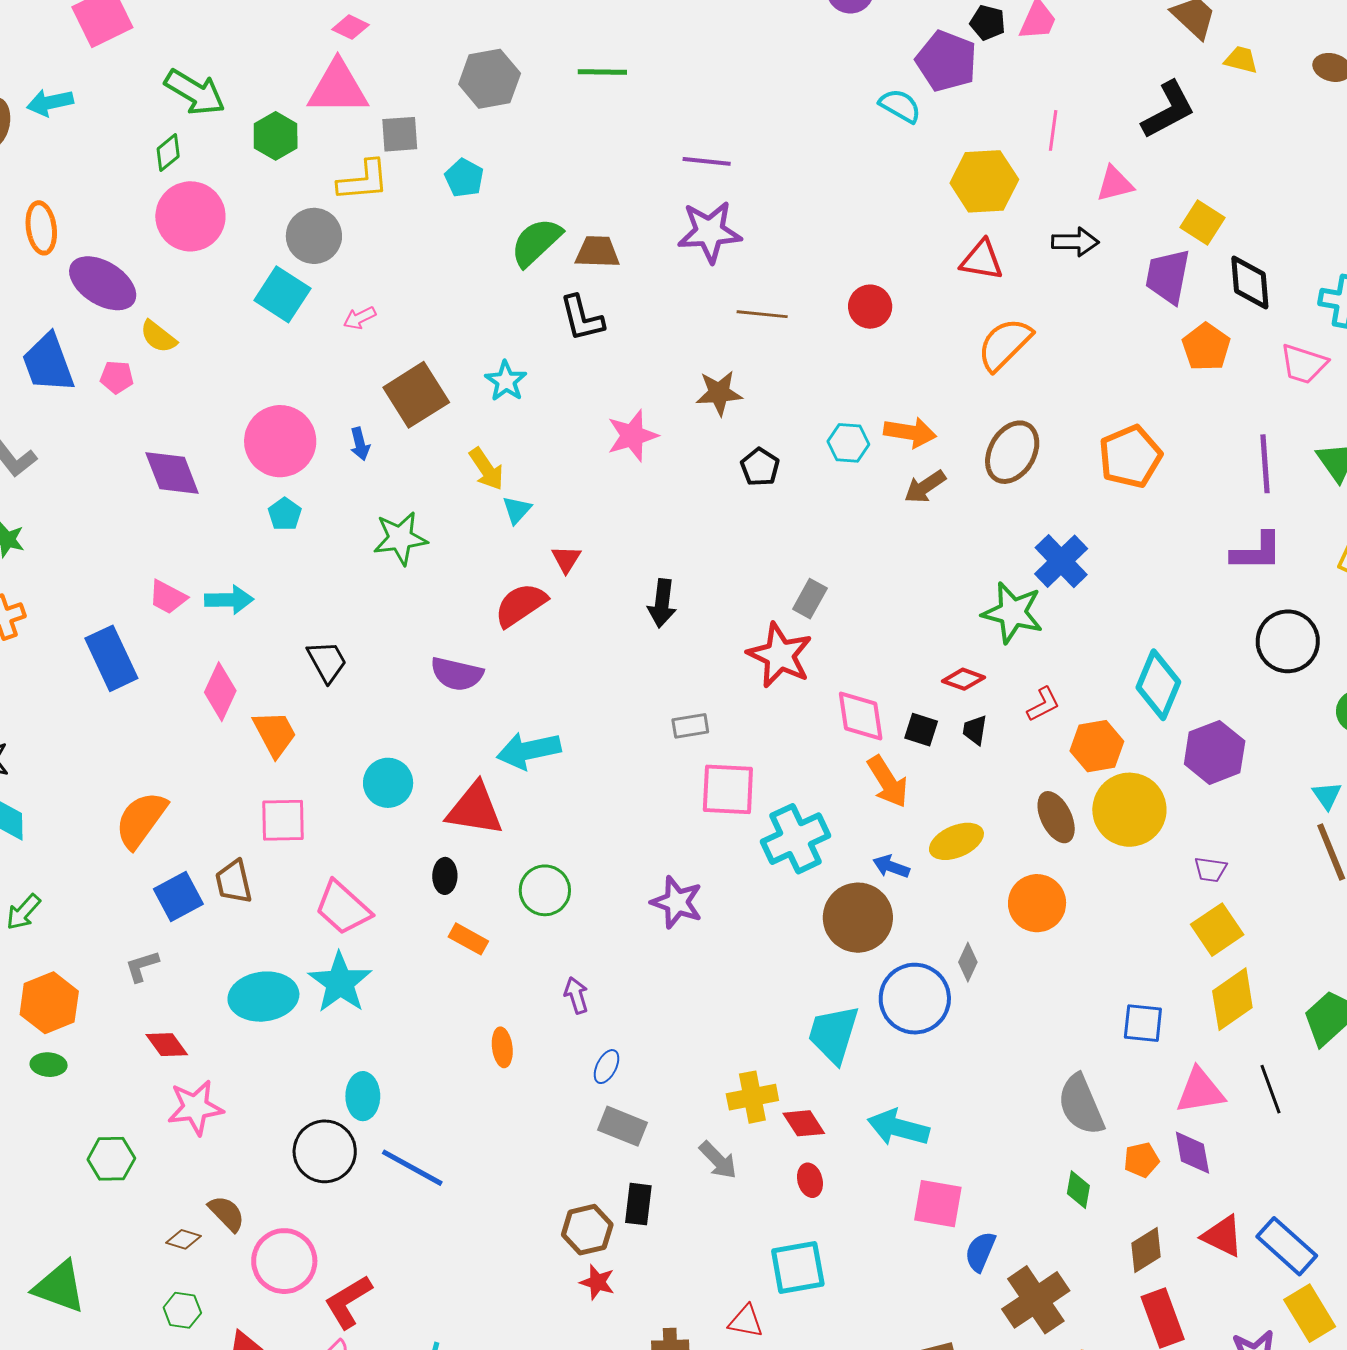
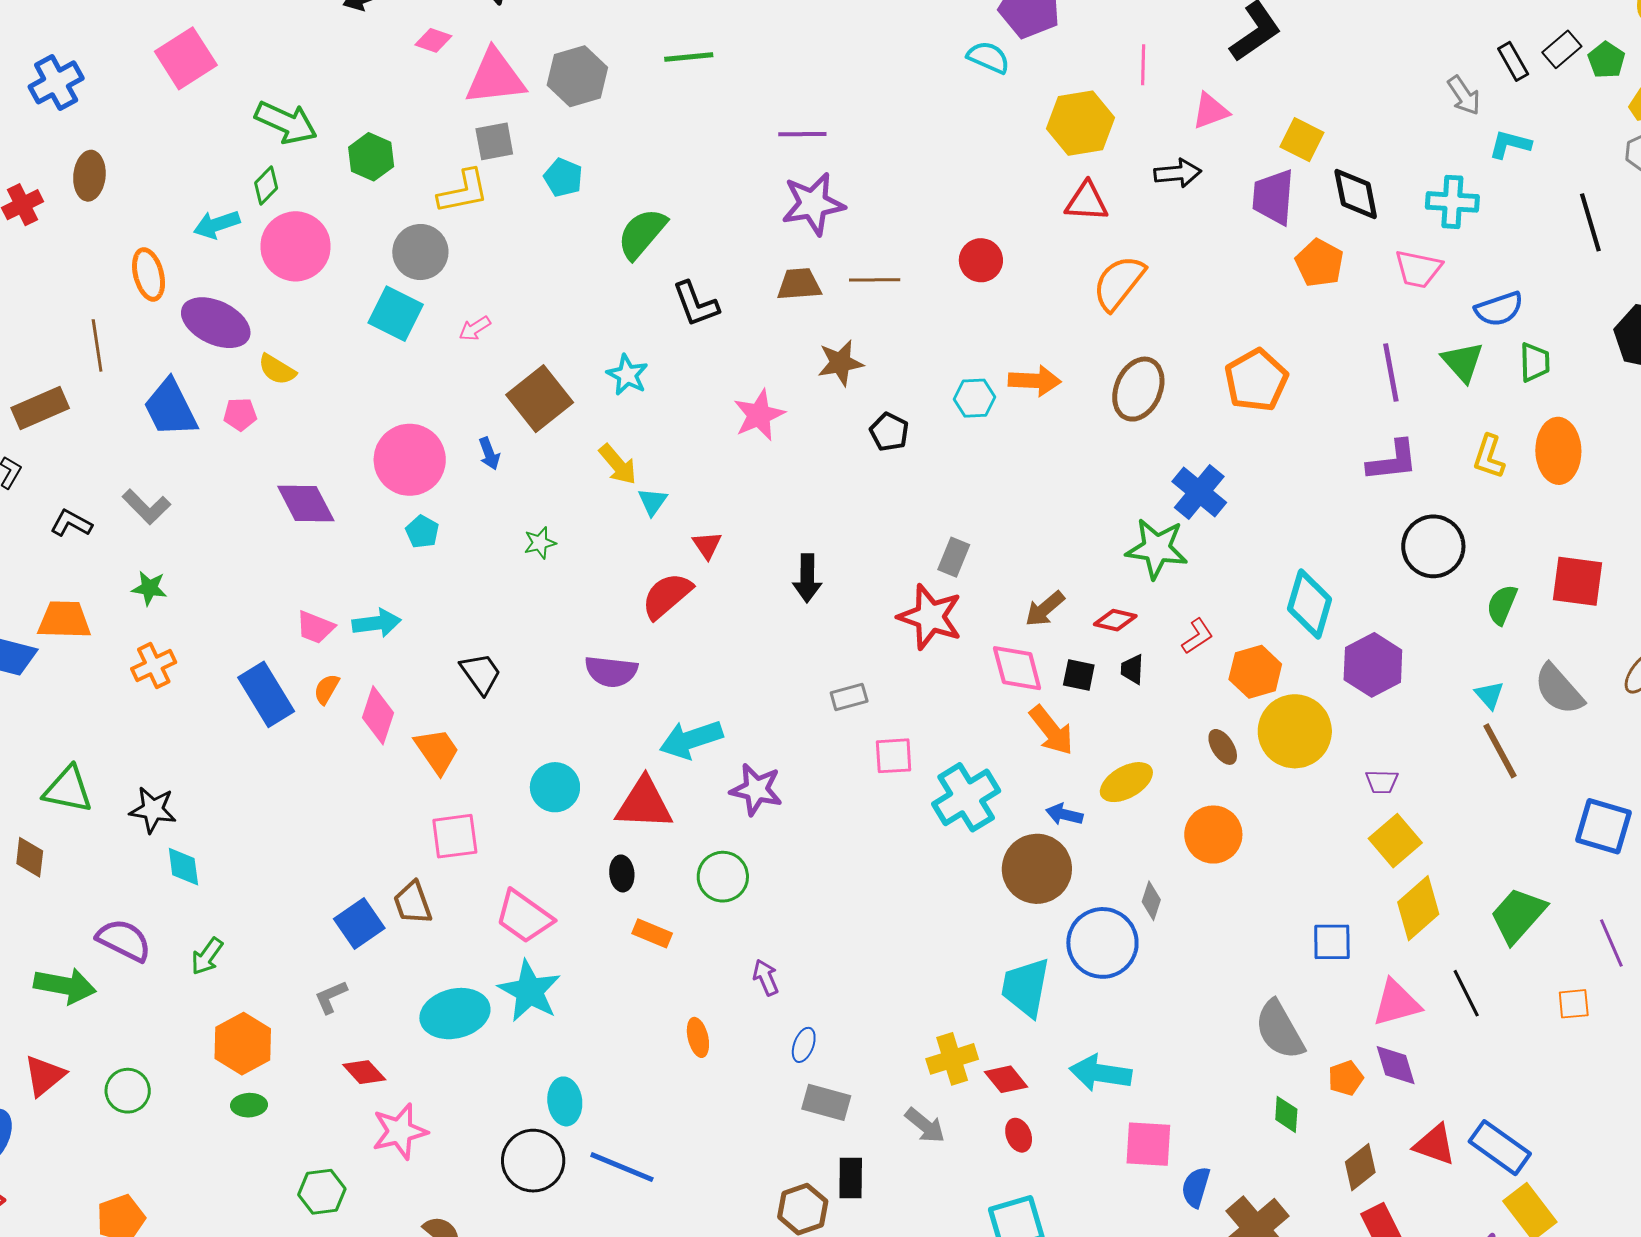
pink triangle: (338, 88) -> (495, 77), moved
cyan arrow: (50, 103) -> (217, 225), moved
brown trapezoid: (597, 252) -> (799, 284), moved
brown arrow: (925, 487) -> (1045, 609), moved
green star: (400, 538) -> (540, 543), size x0.6
pink square: (728, 789) -> (894, 756), size x0.7
brown ellipse: (1056, 817) -> (1223, 747), size x0.7
orange semicircle: (141, 820) -> (327, 689), moved, size x0.5
purple star: (677, 902) -> (756, 790), moved

